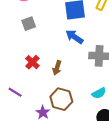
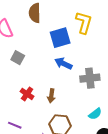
gray square: (29, 24) -> (18, 58), turned -32

